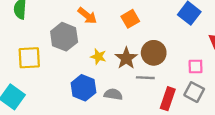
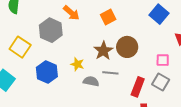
yellow star: (98, 57) -> (77, 64), moved
yellow square: (29, 58) -> (20, 47), turned 35
gray line: (145, 78) -> (110, 73), moved
blue hexagon: (83, 88) -> (47, 72), moved

